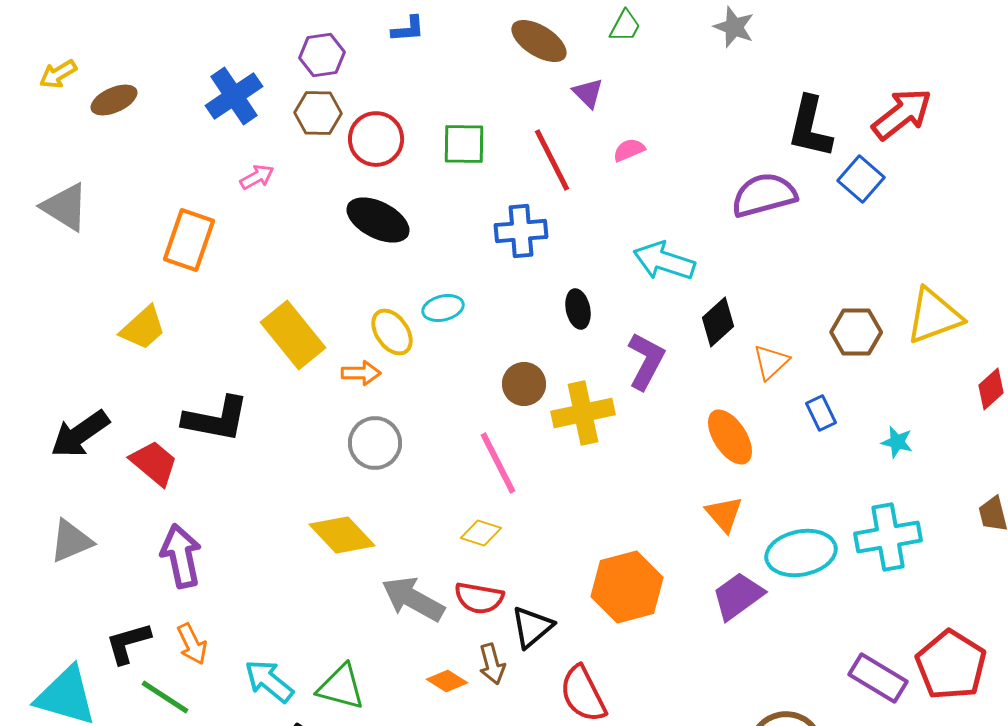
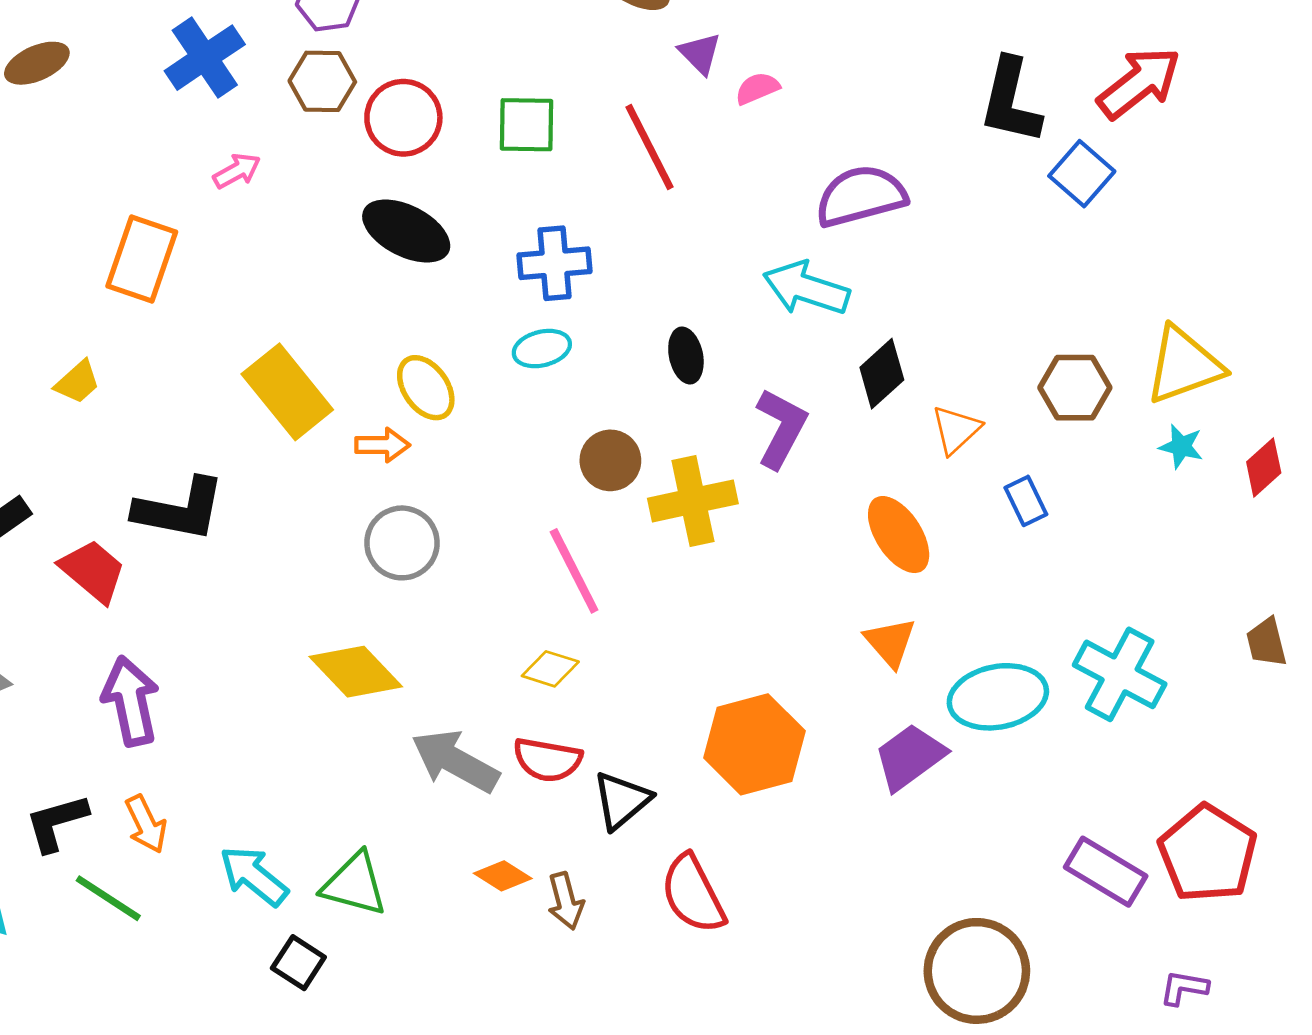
pink semicircle: (629, 150) -> (757, 88), moved
purple semicircle: (764, 195) -> (861, 196), moved
blue cross: (521, 231) -> (554, 263), moved
cyan ellipse: (443, 308) -> (542, 349), moved
yellow trapezoid: (143, 328) -> (77, 382), size x0.7
cyan star: (897, 442) -> (1181, 446), moved
cyan cross: (888, 537) -> (1120, 674), turned 38
brown arrow: (492, 664) -> (566, 901), moved

